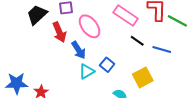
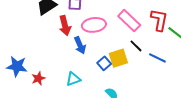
pink ellipse: (90, 26) -> (94, 25), turned -70
cyan triangle: (87, 71) -> (73, 79), moved
yellow square: (143, 77) -> (118, 58), moved

